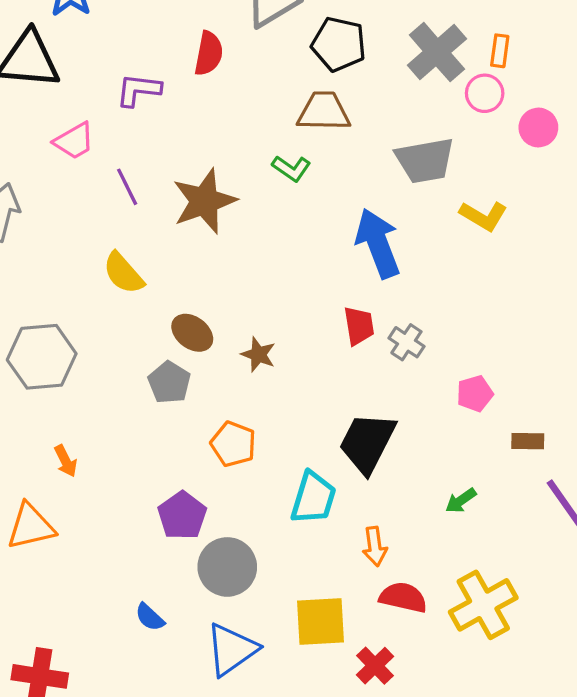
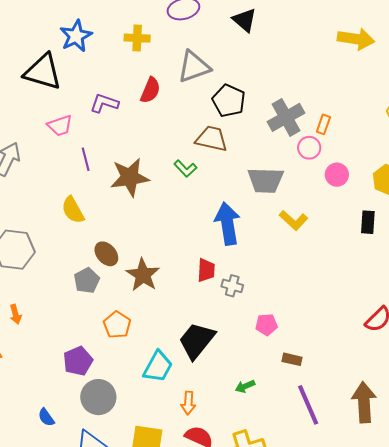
gray cross: (406, 342) -> (232, 286), turned -30
brown star: (258, 355) -> (143, 275), size x1.6

